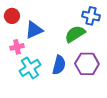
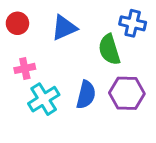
blue triangle: (34, 30) -> (64, 28), moved
green semicircle: (75, 34) -> (109, 50), turned -75

